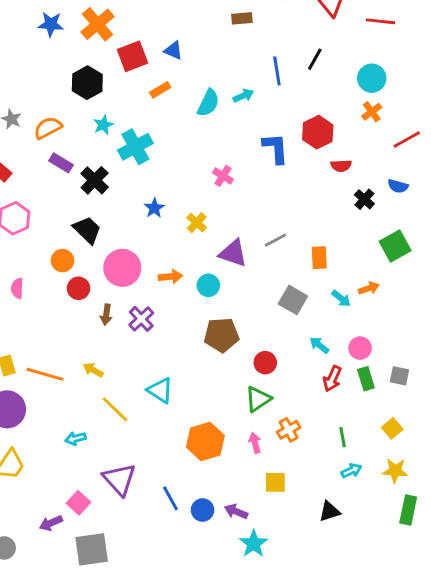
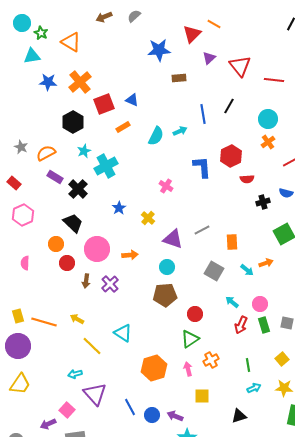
black cross: (364, 199) -> (263, 202), turned 32
cyan circle: (208, 285) -> (167, 267), moved
cyan arrow: (76, 439) -> (75, 374), moved

